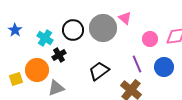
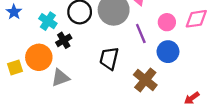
purple line: (137, 64) -> (141, 34), moved
blue circle: (164, 67) -> (168, 52), moved
black trapezoid: (99, 71) -> (109, 58), turned -40

